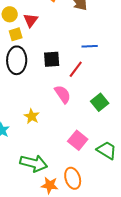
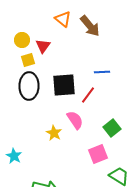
black square: (52, 59) -> (64, 85), size x1.4
yellow star: (32, 116) -> (54, 133), moved
pink square: (78, 140) -> (98, 154), moved, turned 30

